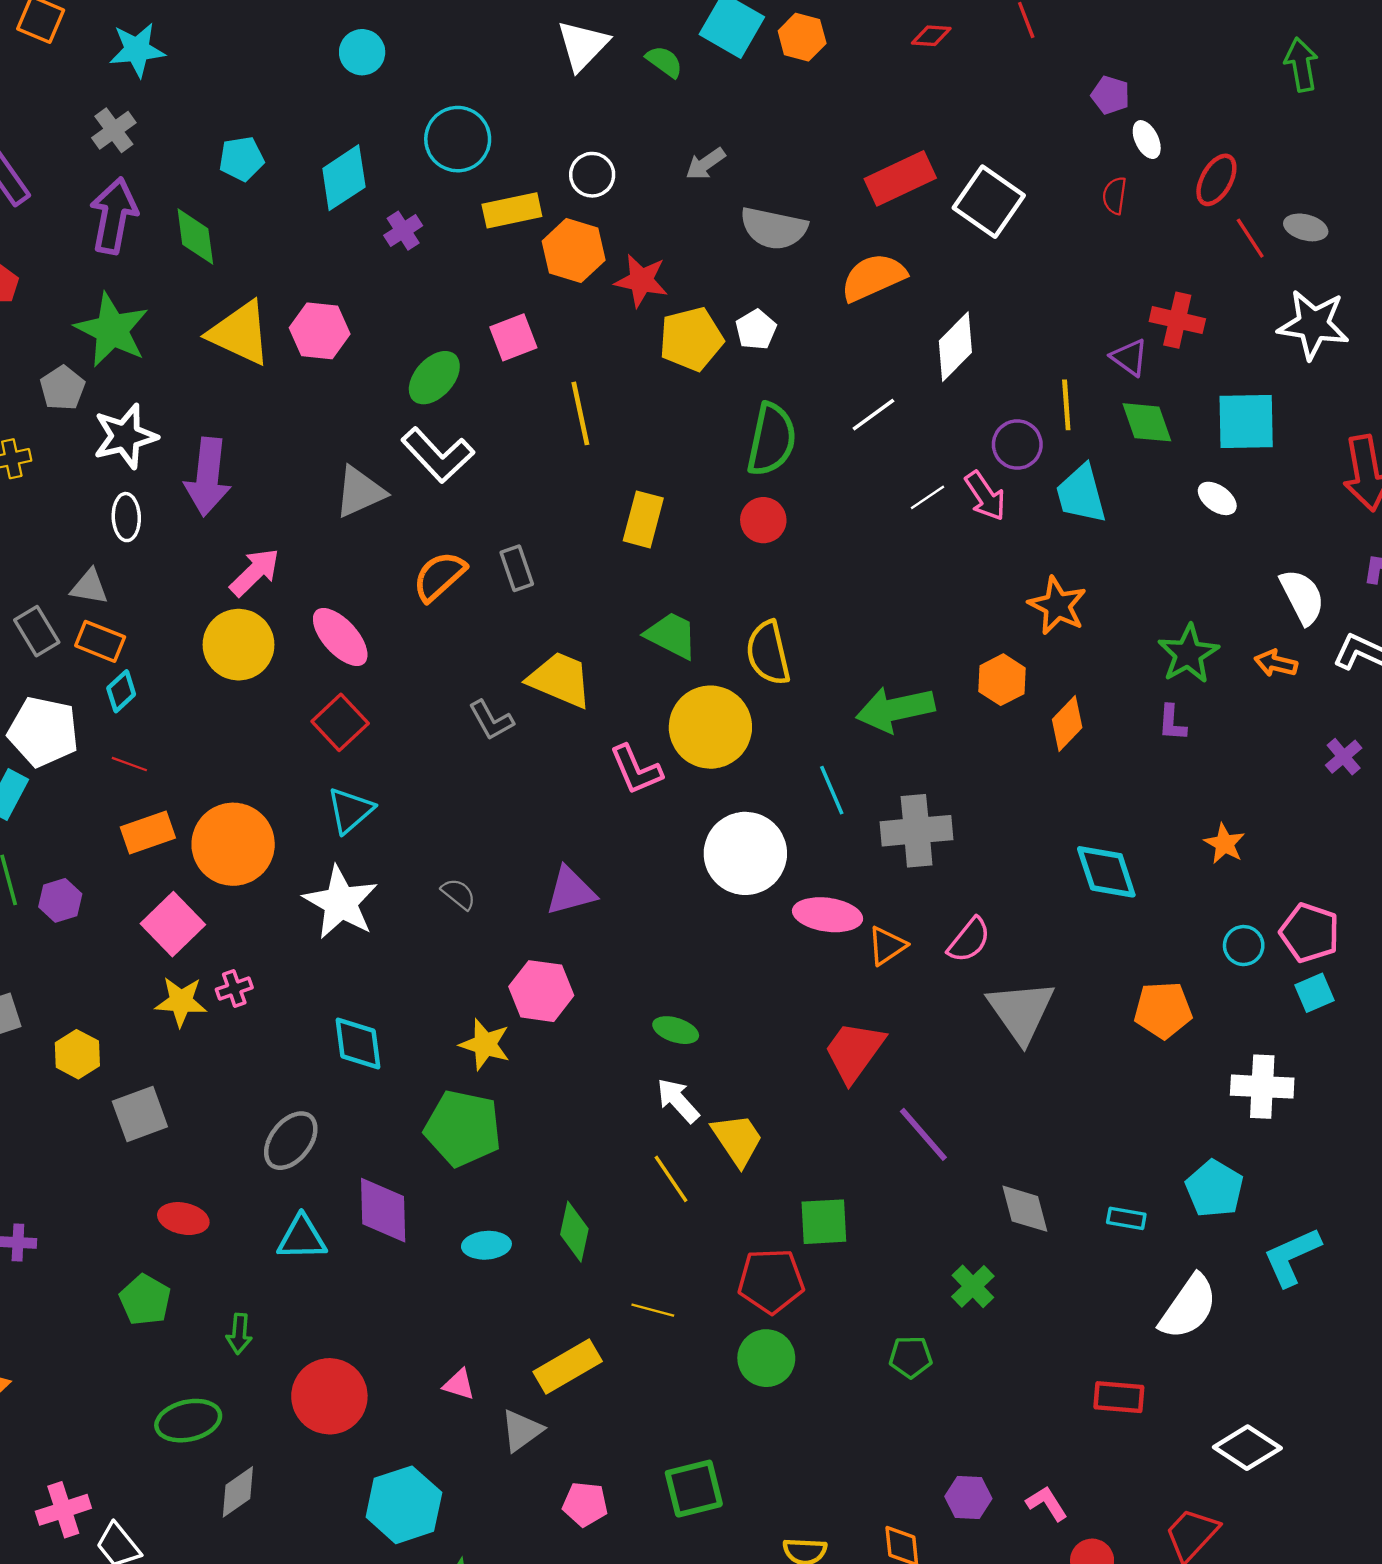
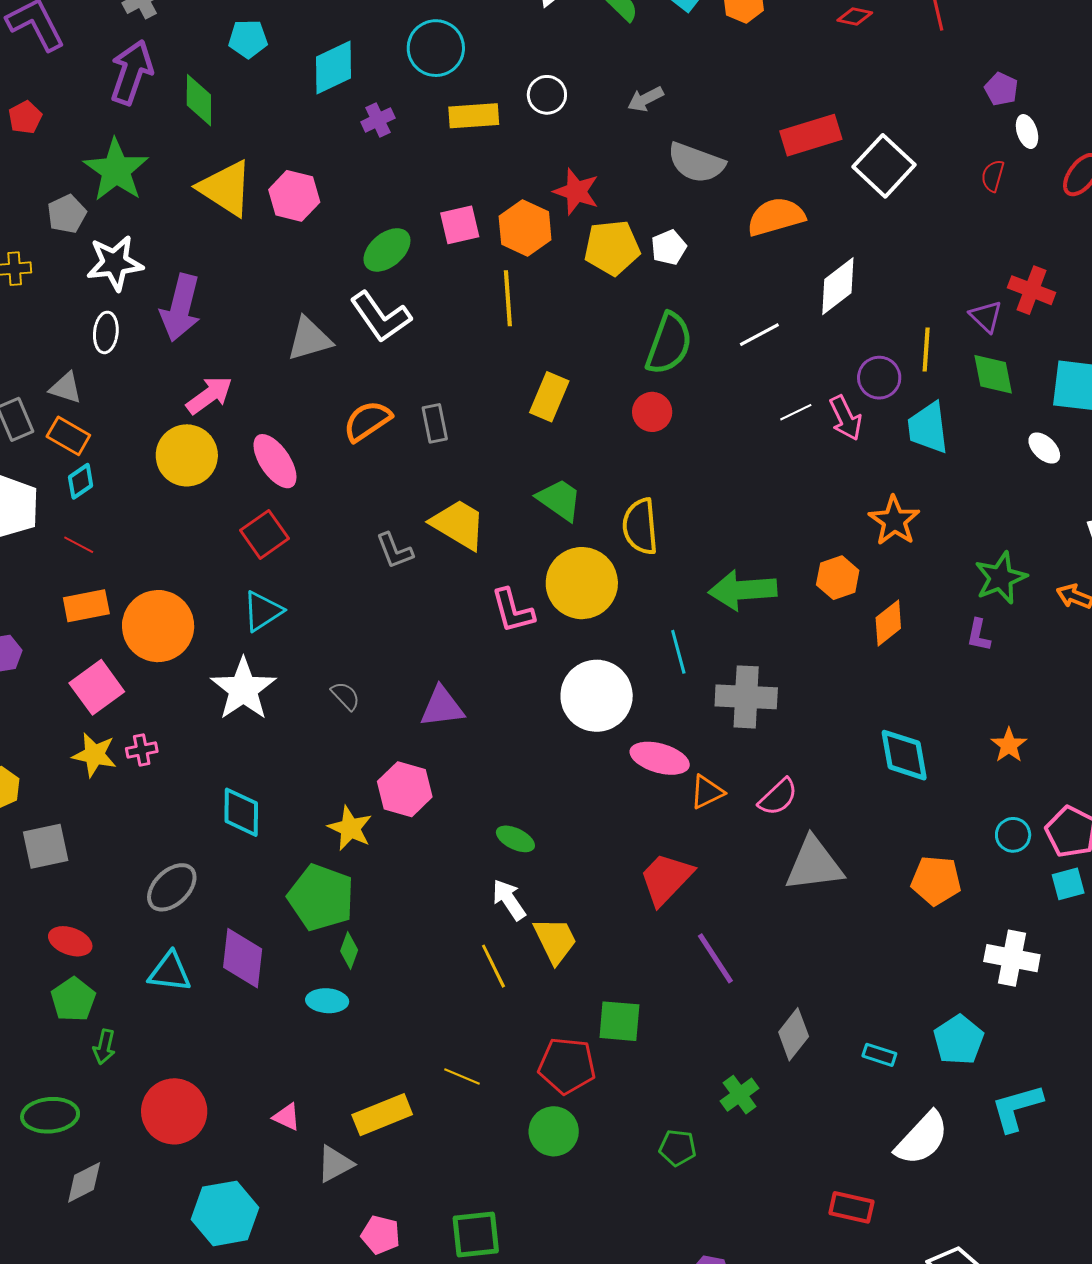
orange hexagon: (574, 251) -> (525, 228), moved
gray triangle: (1021, 1011) -> (814, 864), turned 50
gray diamond: (1025, 1209) -> (794, 1034), turned 45
green diamond: (574, 1232) -> (349, 951), moved, size x0.7
green pentagon: (145, 1300) -> (73, 999), moved

